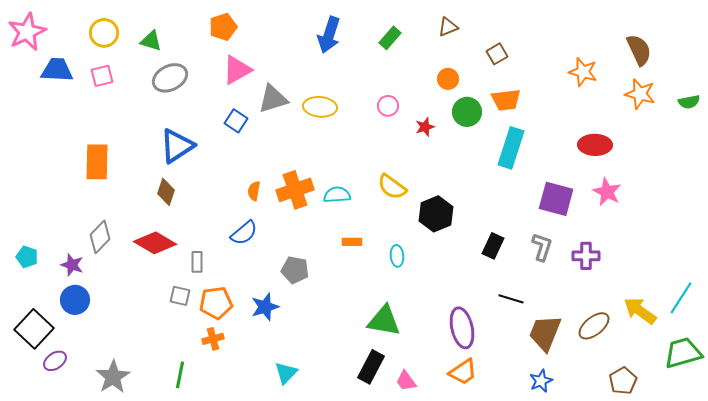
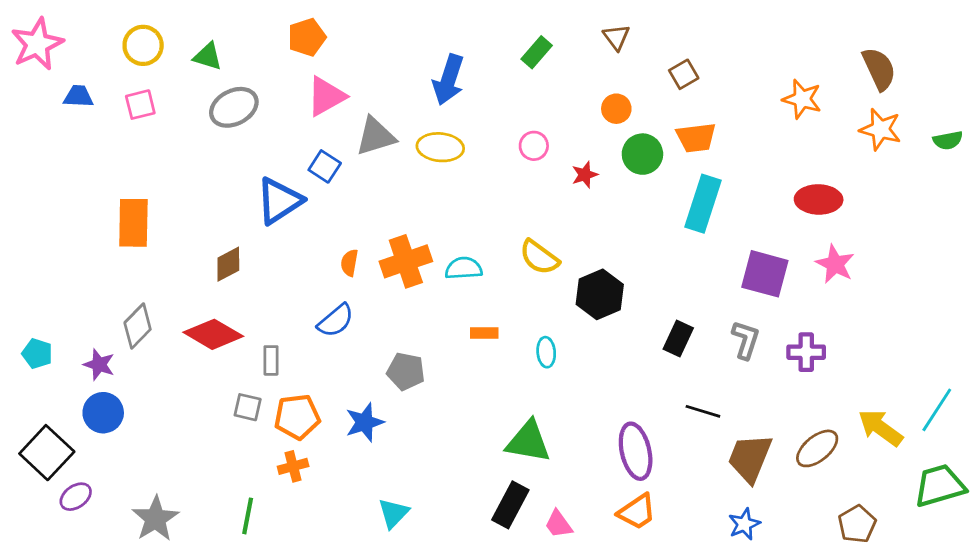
brown triangle: (448, 27) -> (616, 37), turned -45
blue arrow: (329, 35) -> (448, 80), moved
blue trapezoid: (57, 70) -> (78, 96), size x0.7
blue triangle: (177, 146) -> (279, 201), moved
brown diamond: (166, 192) -> (228, 264), turned 44

